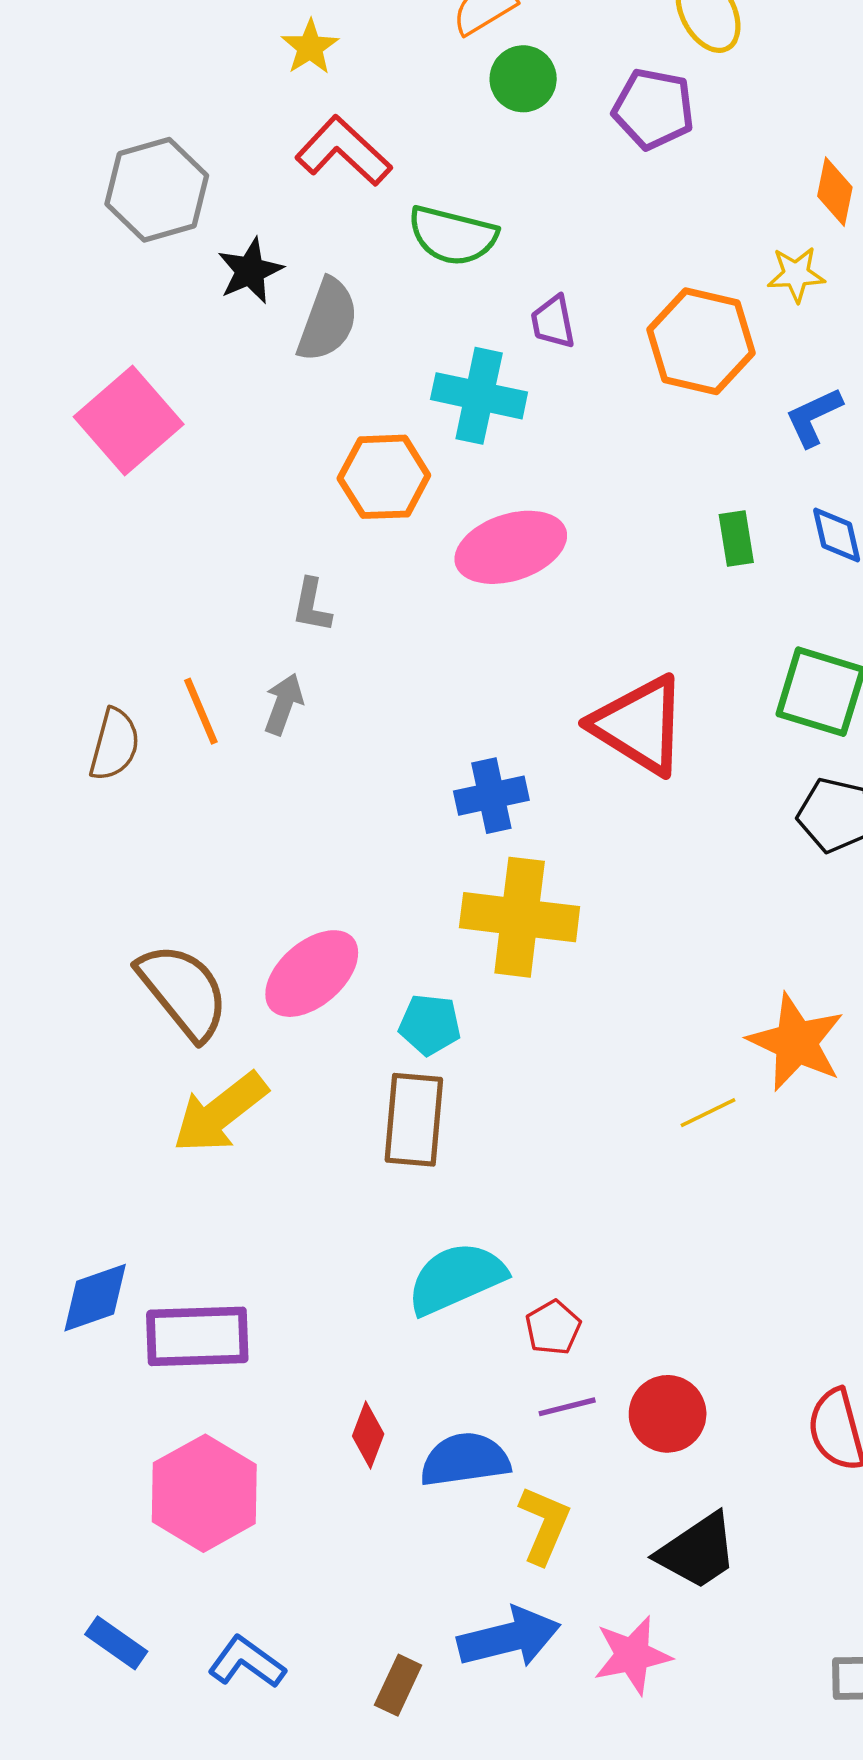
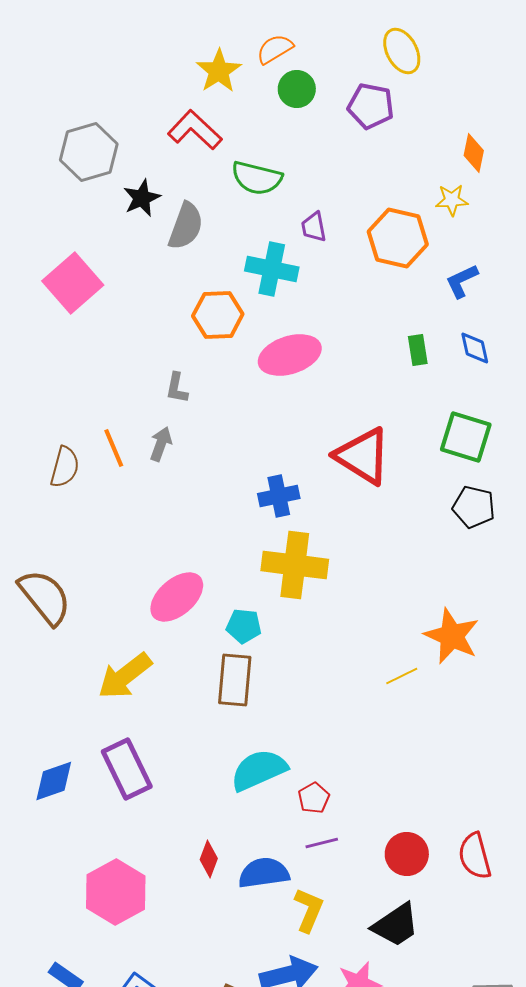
yellow star: (310, 47) -> (219, 71), moved, size x1.4
brown semicircle: (183, 991) -> (45, 597), moved
purple rectangle: (197, 1336) -> (127, 769), moved, turned 66
red circle: (668, 1414) -> (407, 854), moved

